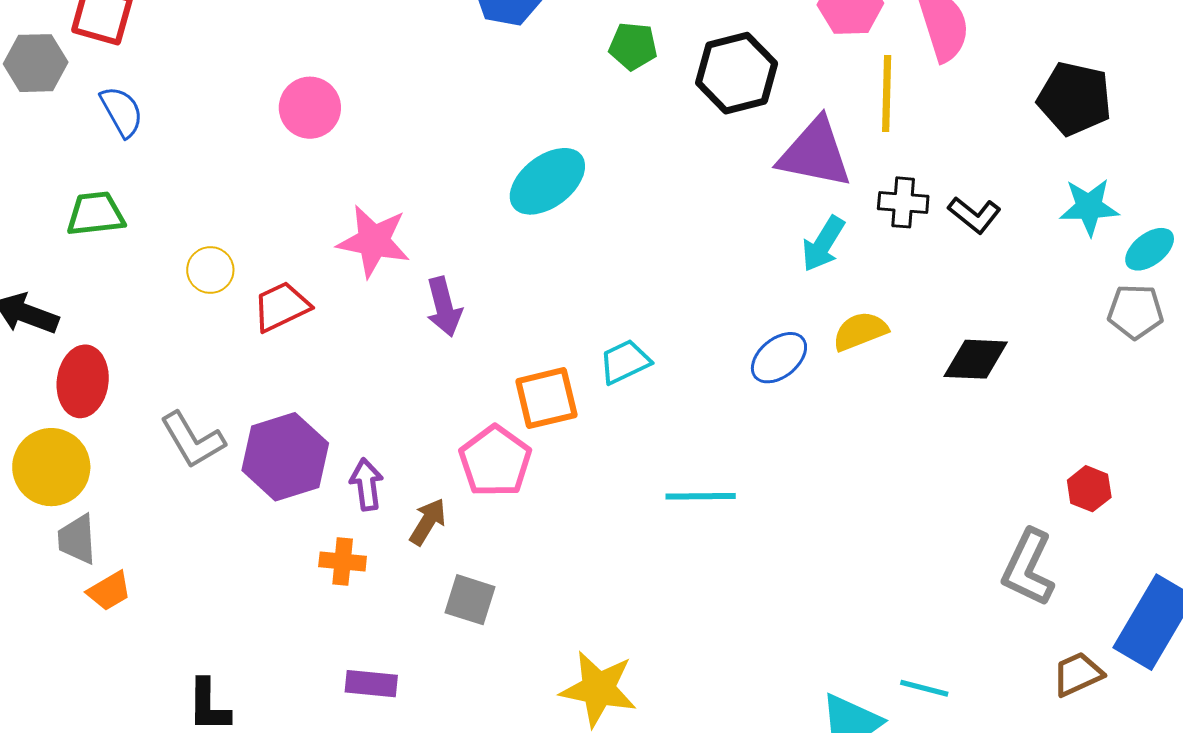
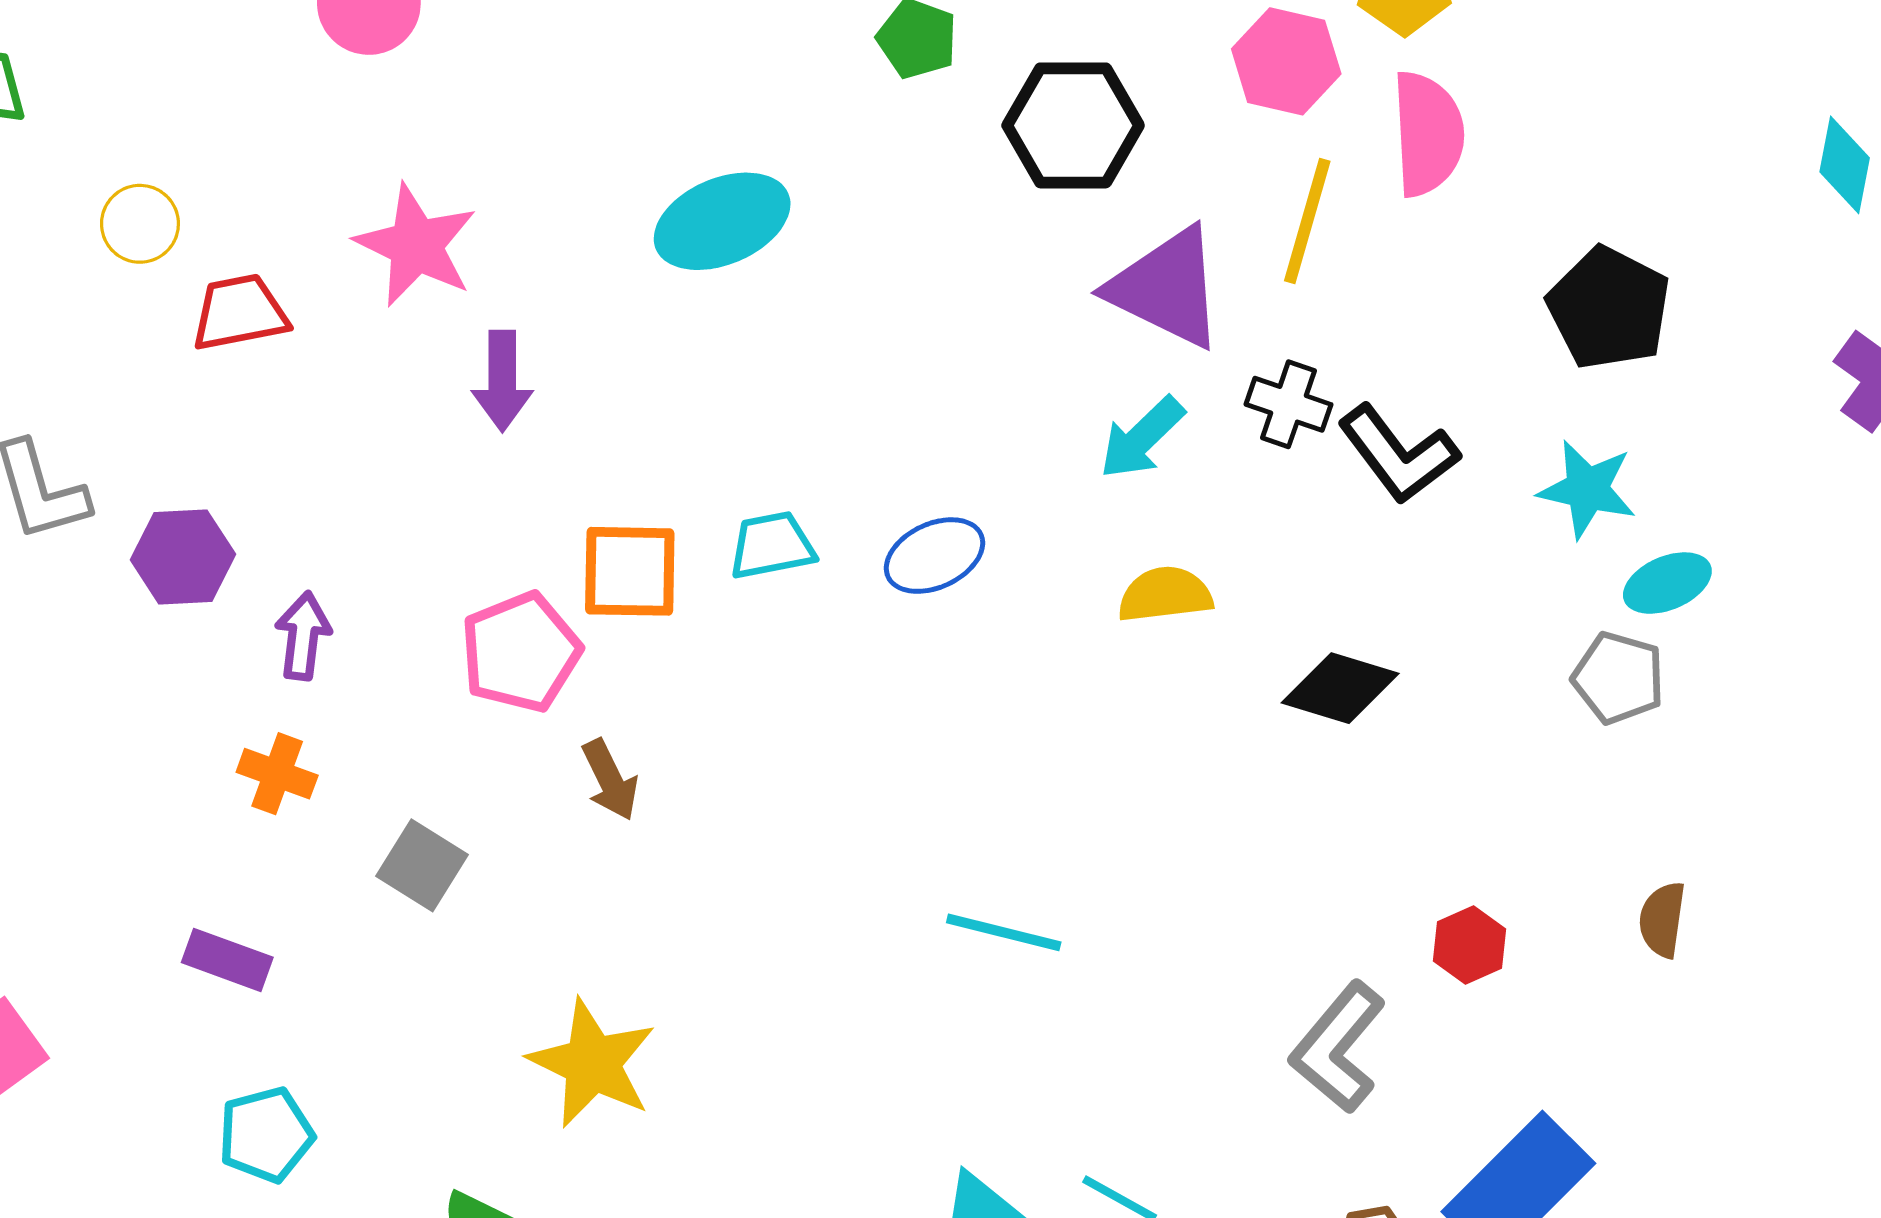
black L-shape: (974, 215) -> (1398, 454), size x1.4
blue ellipse: (779, 358) -> (934, 556), moved
purple hexagon: (285, 457) -> (183, 557), size x0.7
cyan line: (701, 496) -> (1004, 932), moved
brown arrow: (428, 522) -> (610, 780), moved, turned 108
orange cross: (343, 562) -> (277, 774), moved

